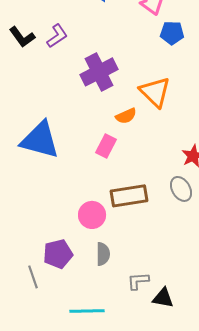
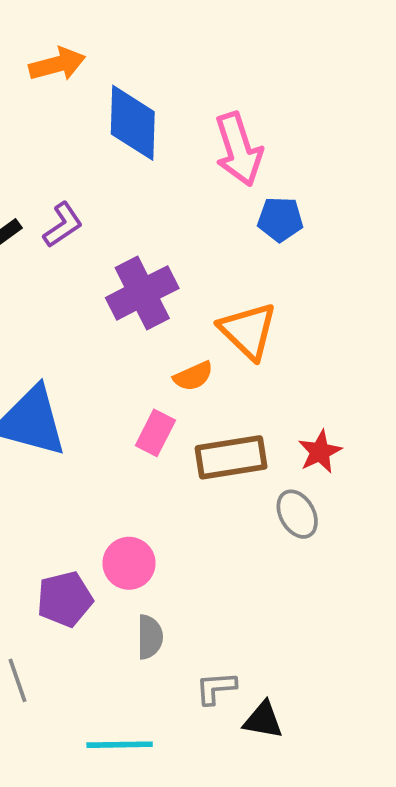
brown rectangle: (129, 196) -> (231, 457), moved
purple pentagon: (58, 254) -> (65, 599), moved

